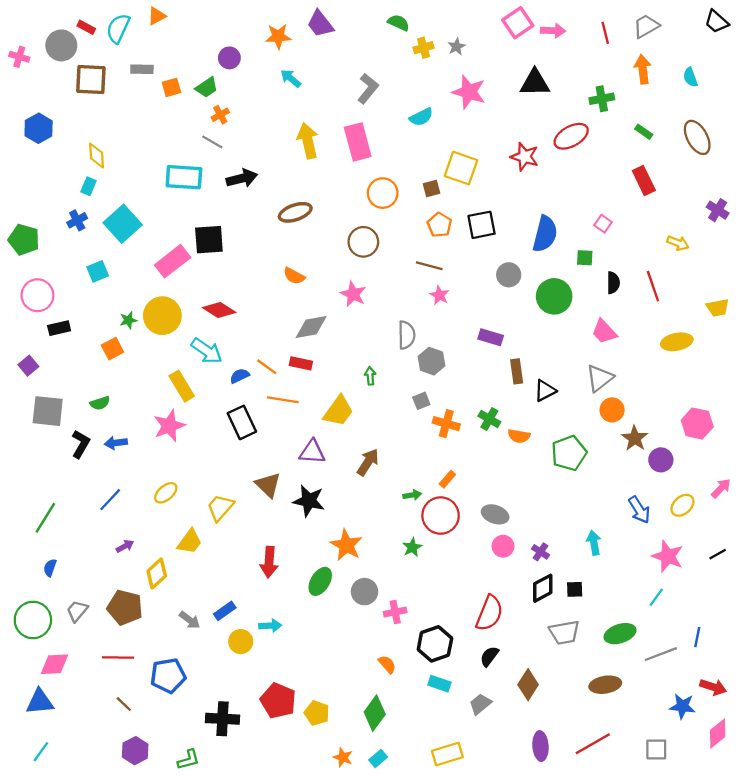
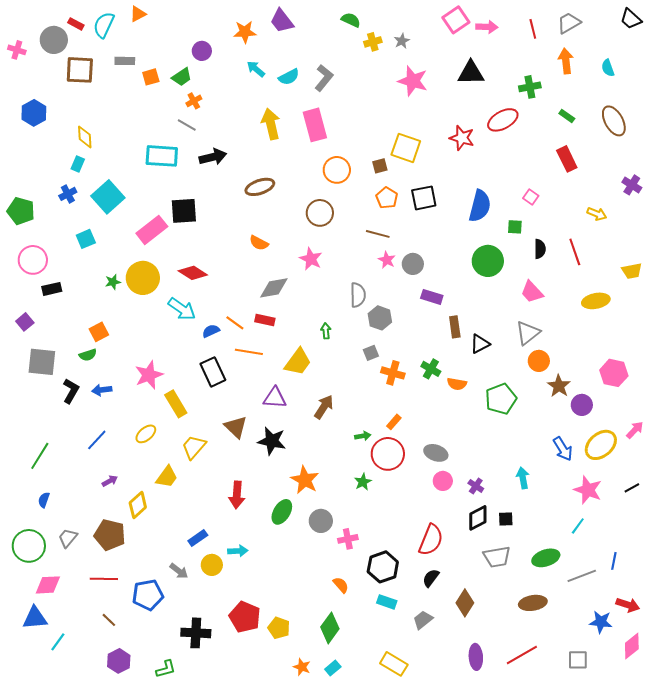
cyan semicircle: (421, 117) -> (289, 77), moved
gray circle: (509, 275) -> (413, 264), moved
orange square: (112, 349) -> (99, 332), moved
yellow rectangle: (182, 386) -> (176, 404), moved
yellow ellipse: (682, 505) -> (601, 445), size x1.5
gray arrow: (190, 620) -> (179, 571), moved
cyan line: (41, 752) -> (58, 642), moved
yellow rectangle: (447, 754) -> (394, 664), turned 48

